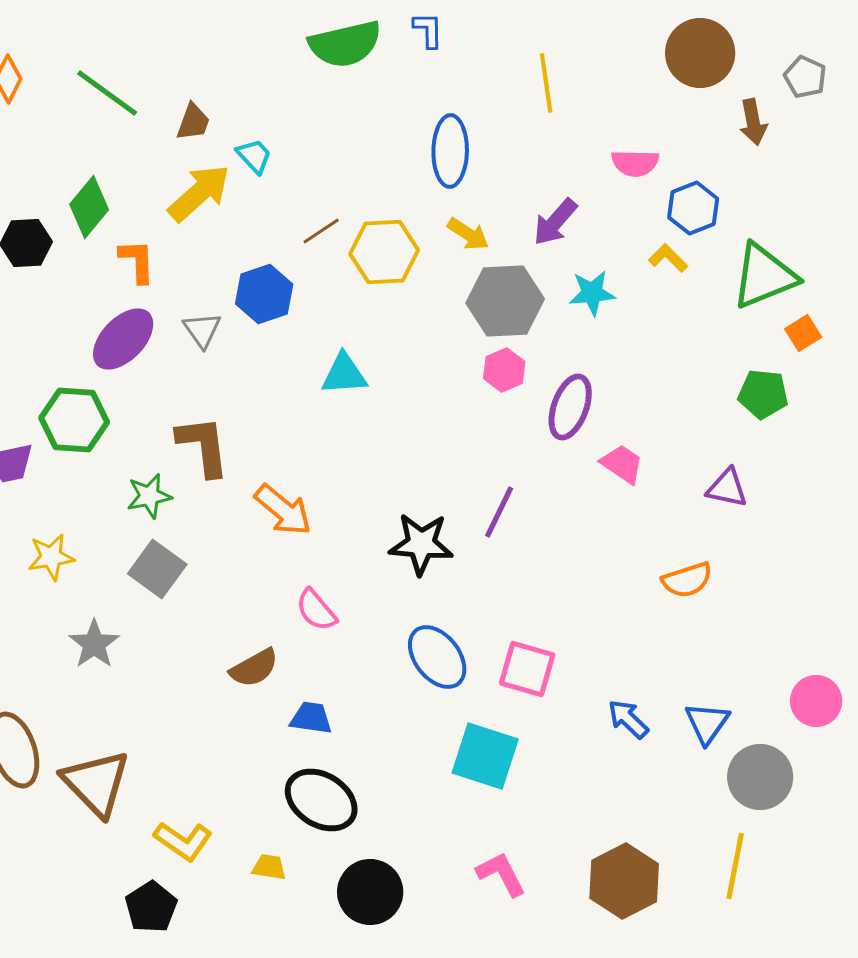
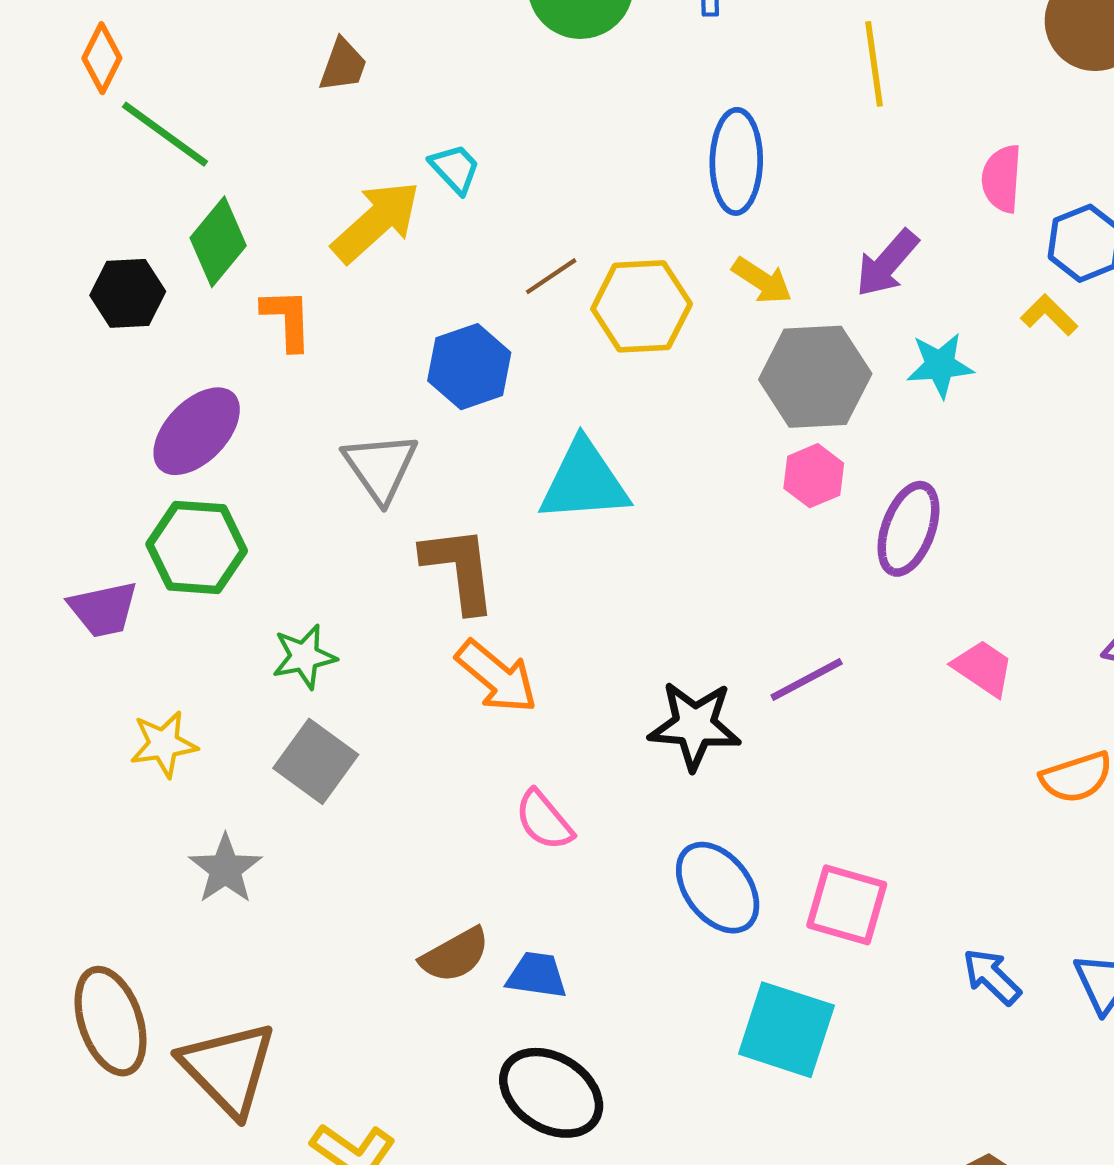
green line: (107, 93) -> (165, 134), moved
brown trapezoid: (193, 122) -> (343, 65), moved
pink semicircle: (635, 163) -> (1002, 179), turned 93
gray triangle: (202, 330) -> (380, 467), moved, size x1.4
purple ellipse: (123, 339) -> (197, 431), moved
cyan triangle: (344, 374) -> (584, 481), size x1.4
brown L-shape: (203, 446) -> (459, 569), moved
pink trapezoid: (622, 464) -> (983, 668), moved
purple line: (499, 512) -> (807, 680), turned 36
brown semicircle: (254, 668) -> (455, 955), moved

